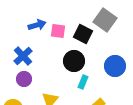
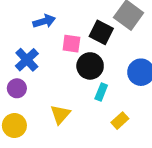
pink square: (58, 31) -> (71, 44), moved
purple circle: (24, 79) -> (17, 88), moved

